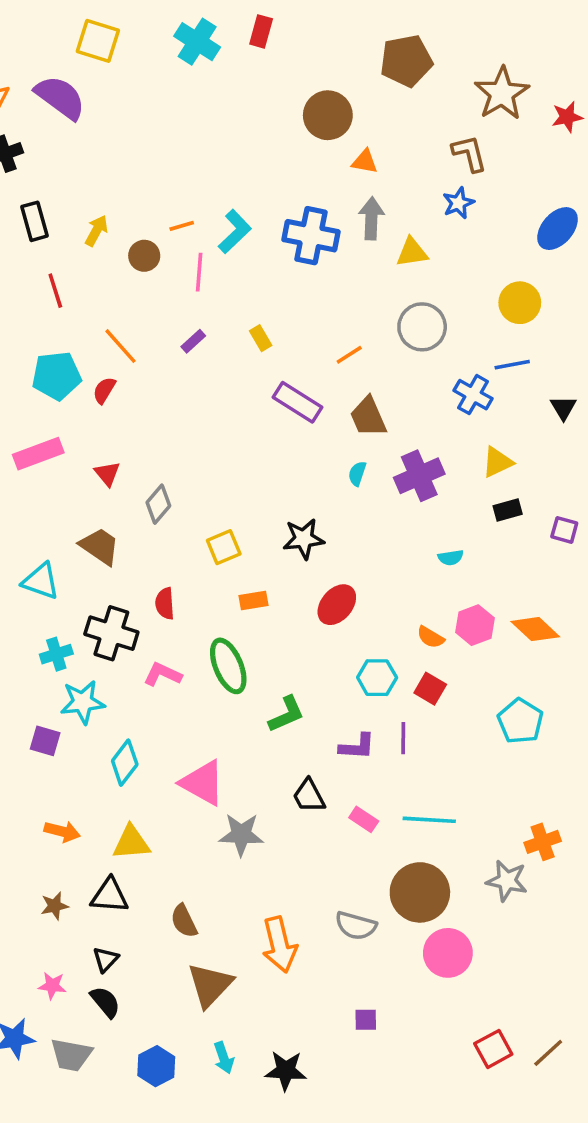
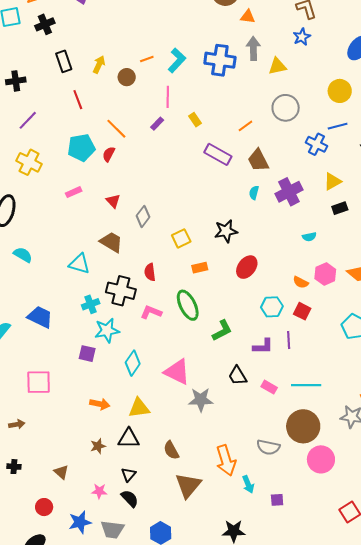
pink line: (199, 272) -> (168, 97), moved
pink rectangle: (38, 454) -> (74, 192), size x0.6
cyan arrow: (224, 1058) -> (248, 484), moved

